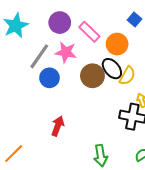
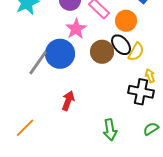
pink star: (66, 52) -> (76, 29), turned 30
gray line: (39, 56) -> (38, 63), moved
blue circle: (49, 78) -> (60, 54), size x1.5

